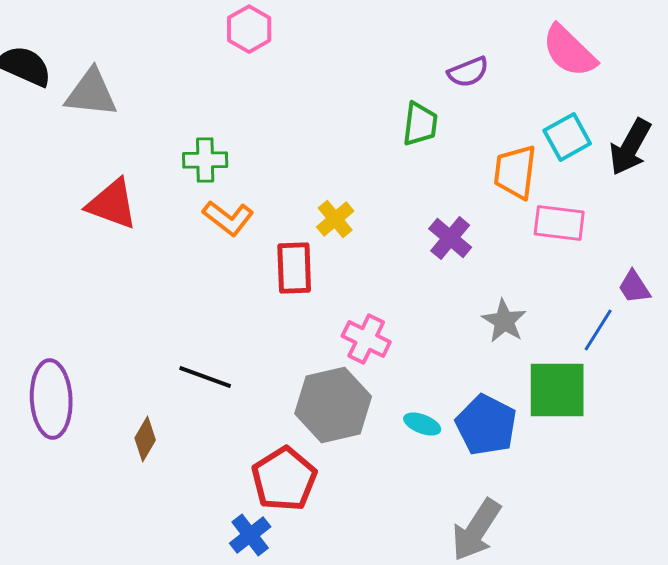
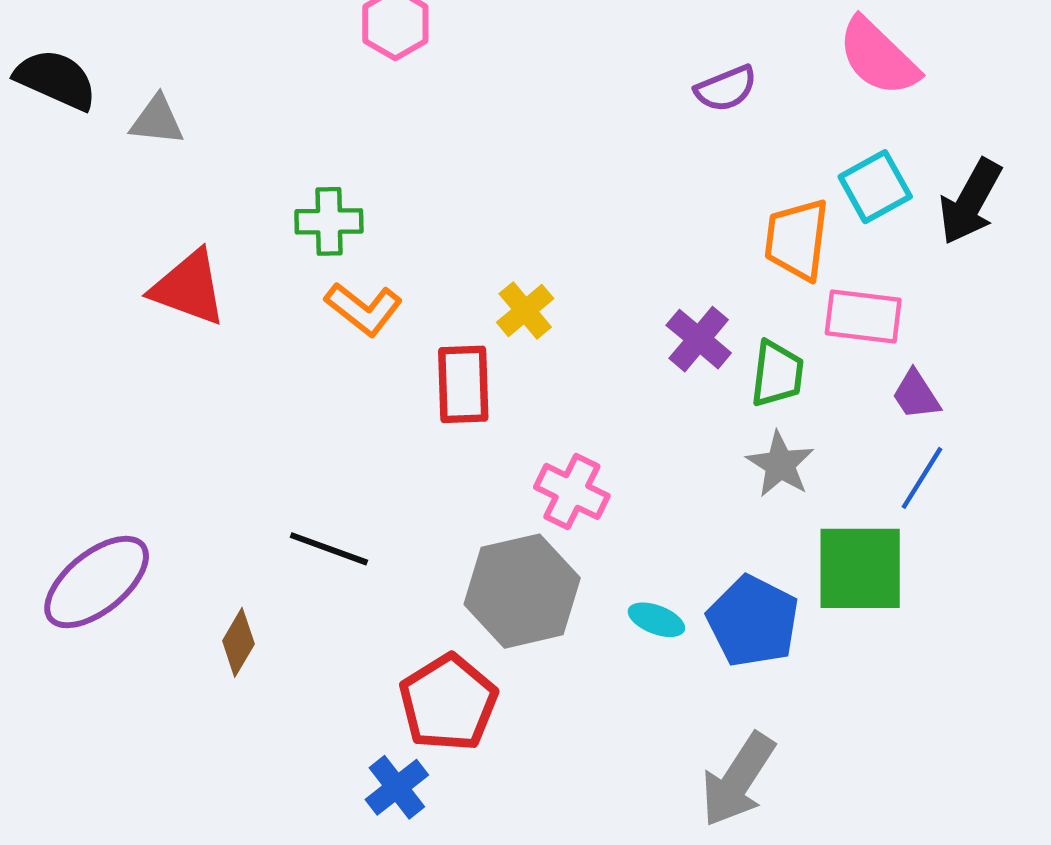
gray triangle: (91, 93) -> (157, 120), size x0.7
green trapezoid: (420, 124) -> (777, 374), moved
purple trapezoid: (634, 287) -> (916, 395), moved
purple ellipse: (51, 399) -> (97, 582), turned 54

